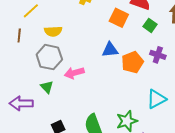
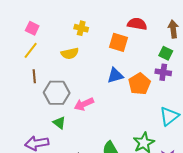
green square: (150, 25) -> (166, 53), moved
yellow semicircle: (53, 31) -> (70, 53), moved
brown line: (19, 35) -> (34, 76), moved

